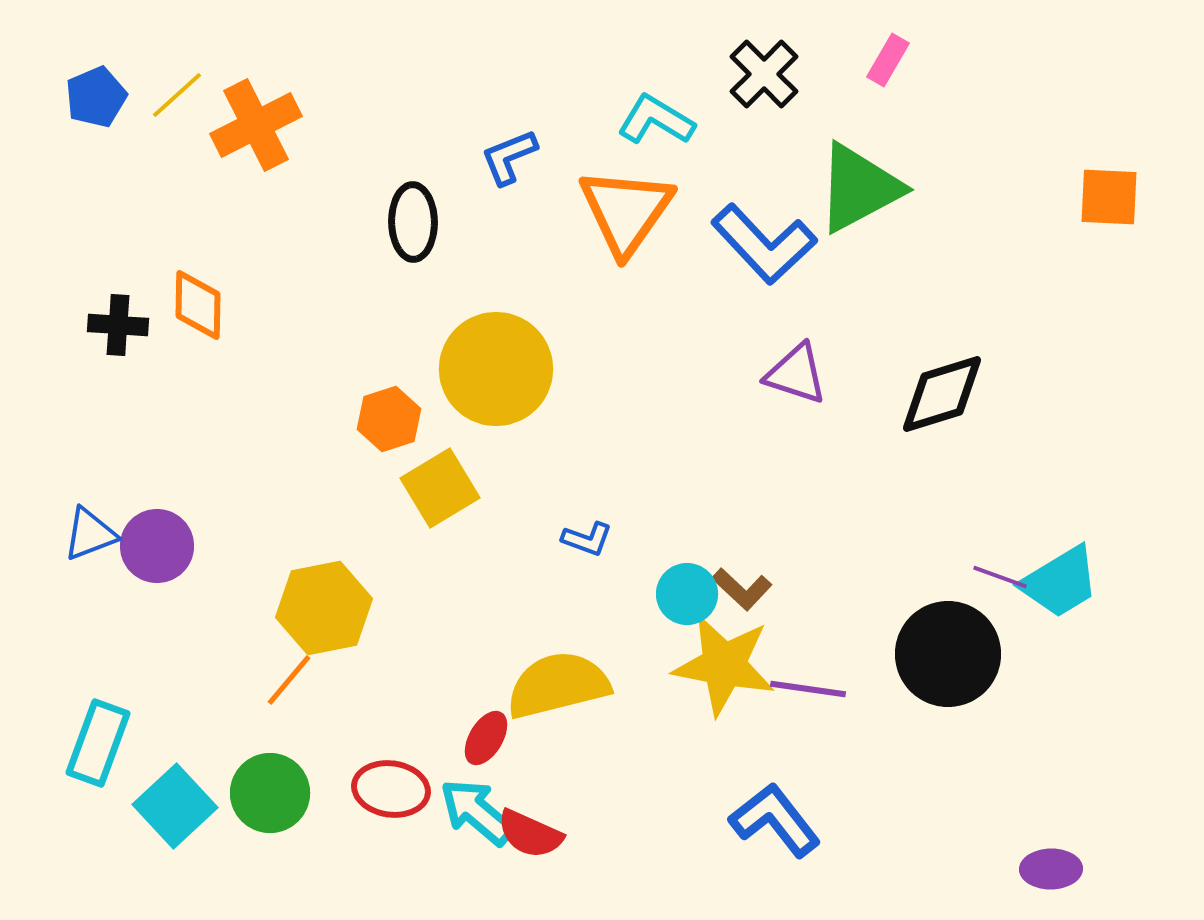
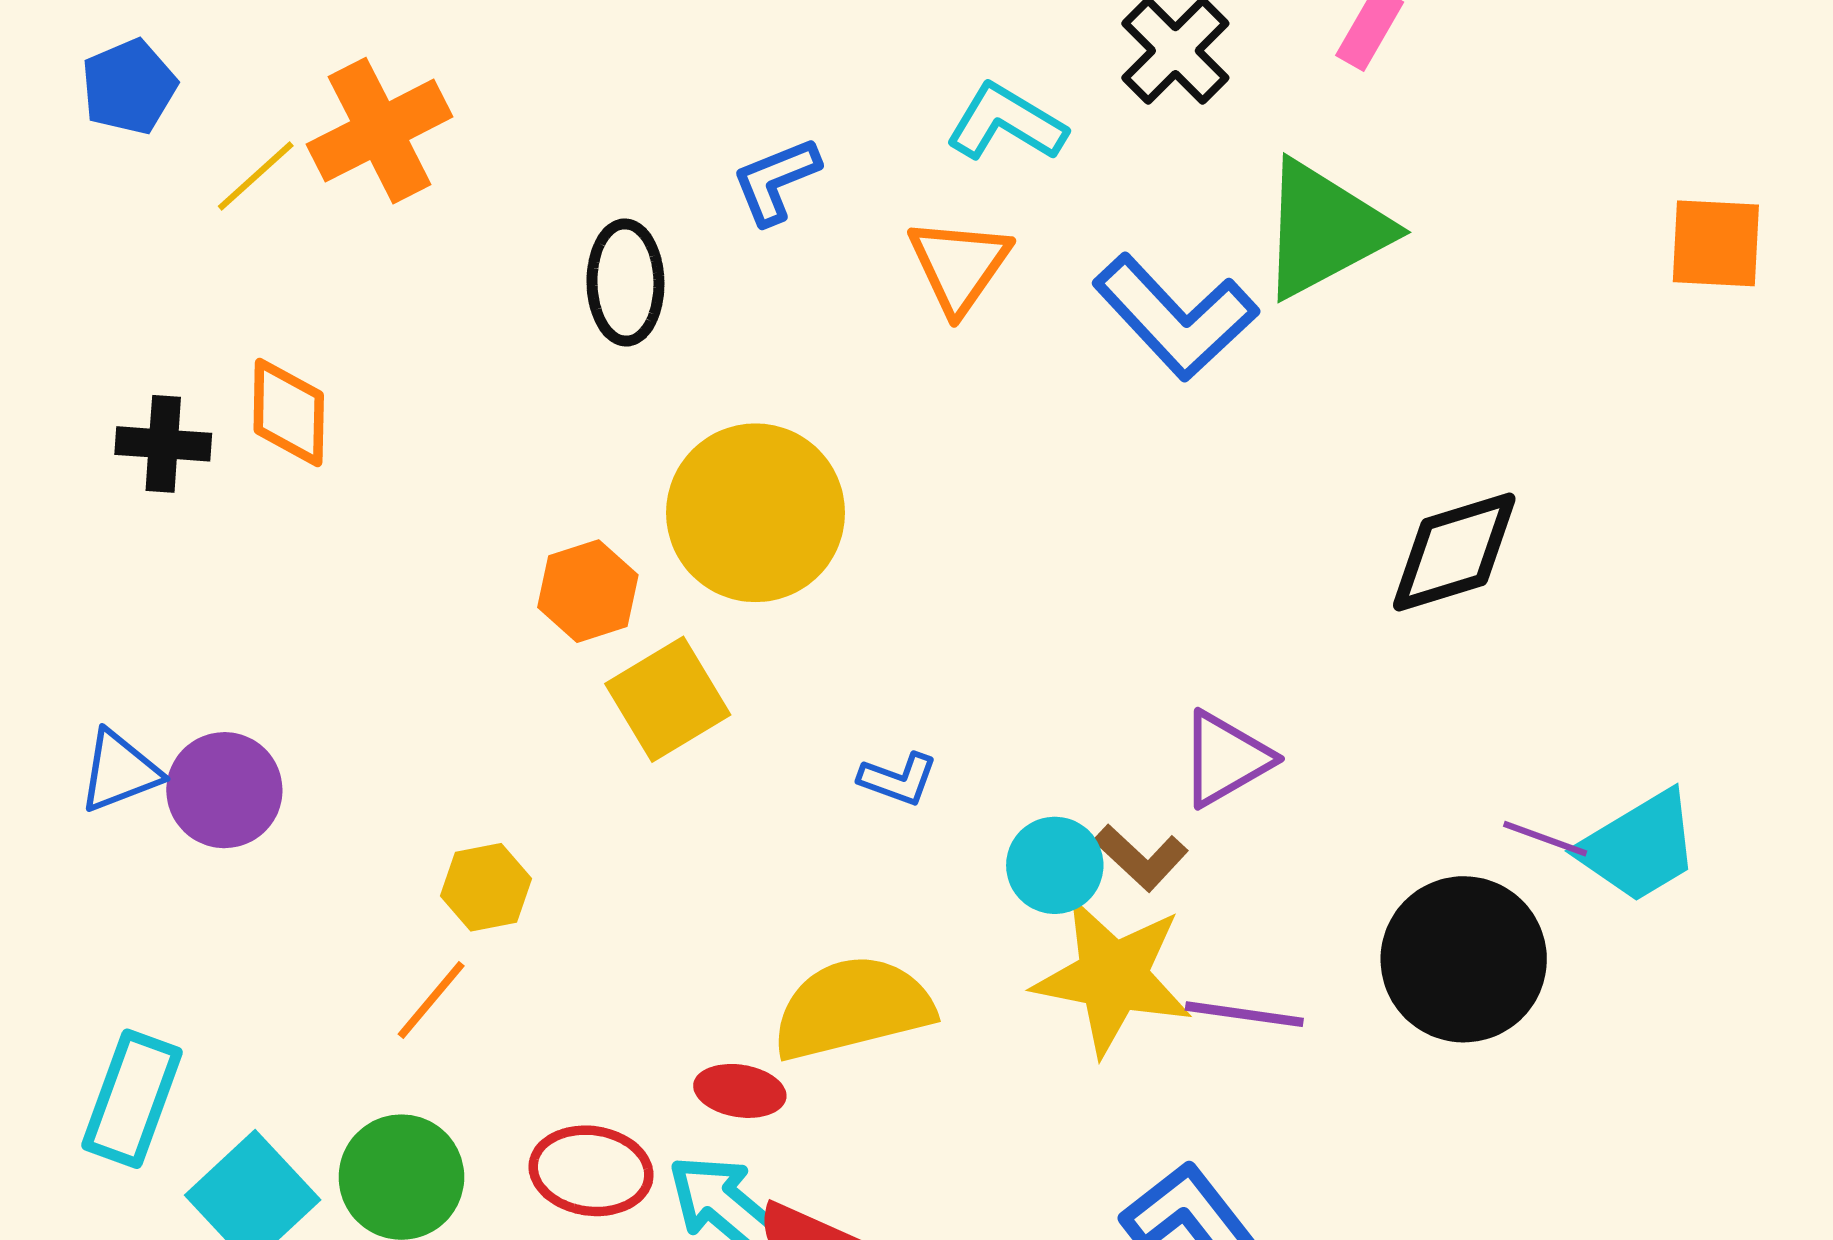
yellow line: (177, 95) -> (256, 176), moved
orange triangle: (626, 211) -> (959, 265), size x0.7
purple triangle: (796, 374) -> (1226, 759), moved, turned -48
yellow hexagon: (324, 608) -> (486, 887), size x0.6
red ellipse: (486, 738) -> (740, 1091), turned 68

